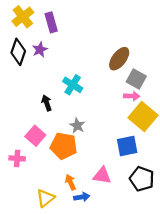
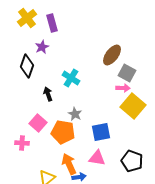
black diamond: (18, 52) -> (27, 66), moved
blue square: (127, 146) -> (101, 132), moved
orange arrow: (70, 182) -> (69, 164), size x1.5

